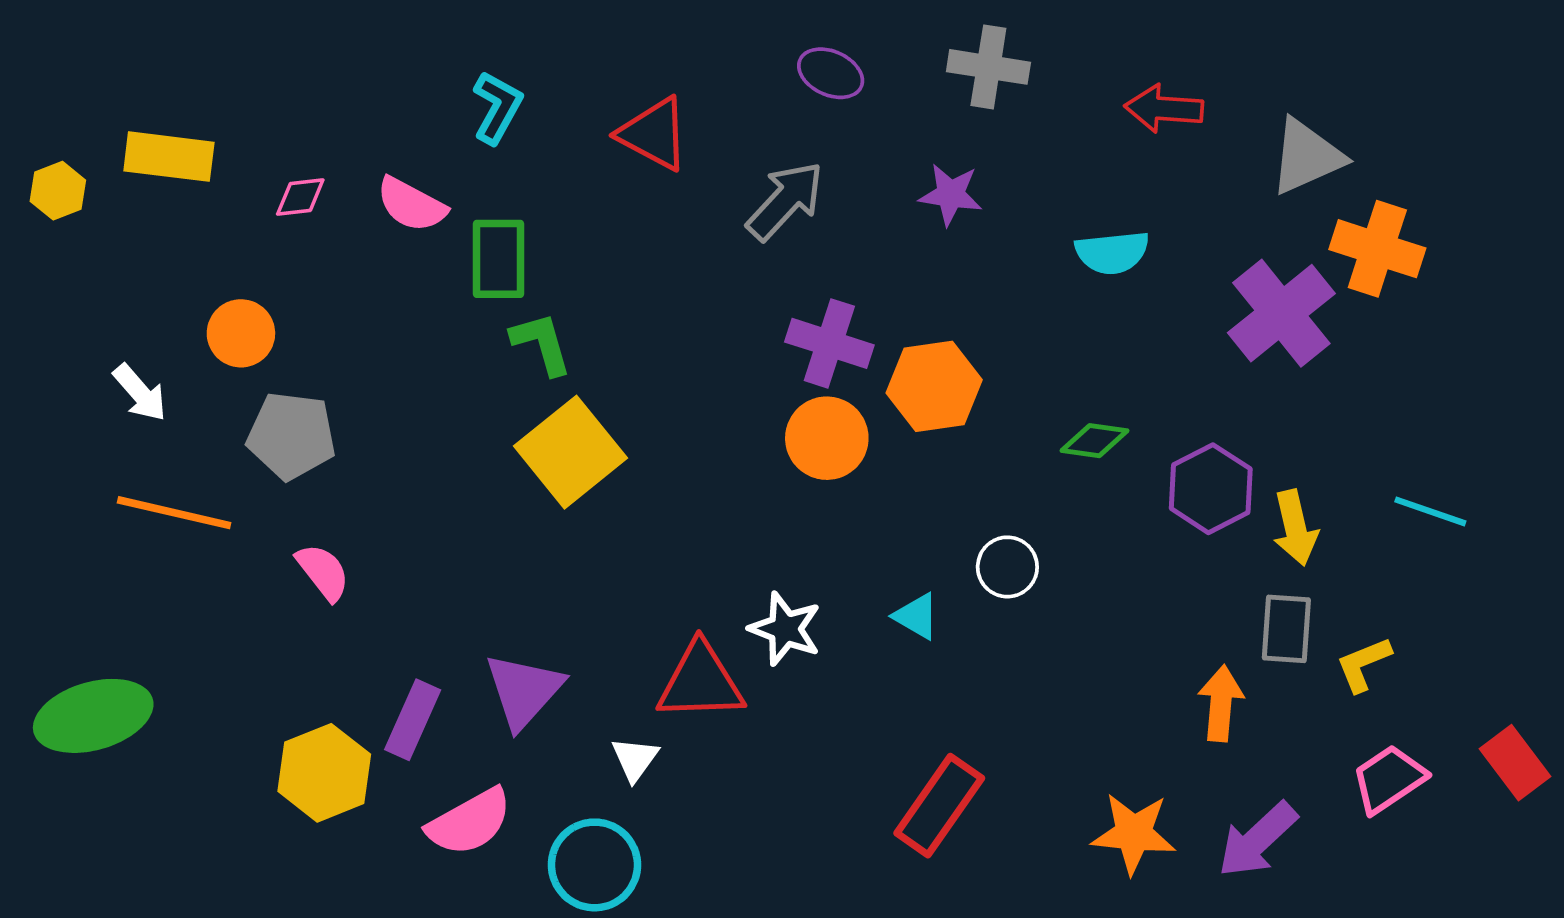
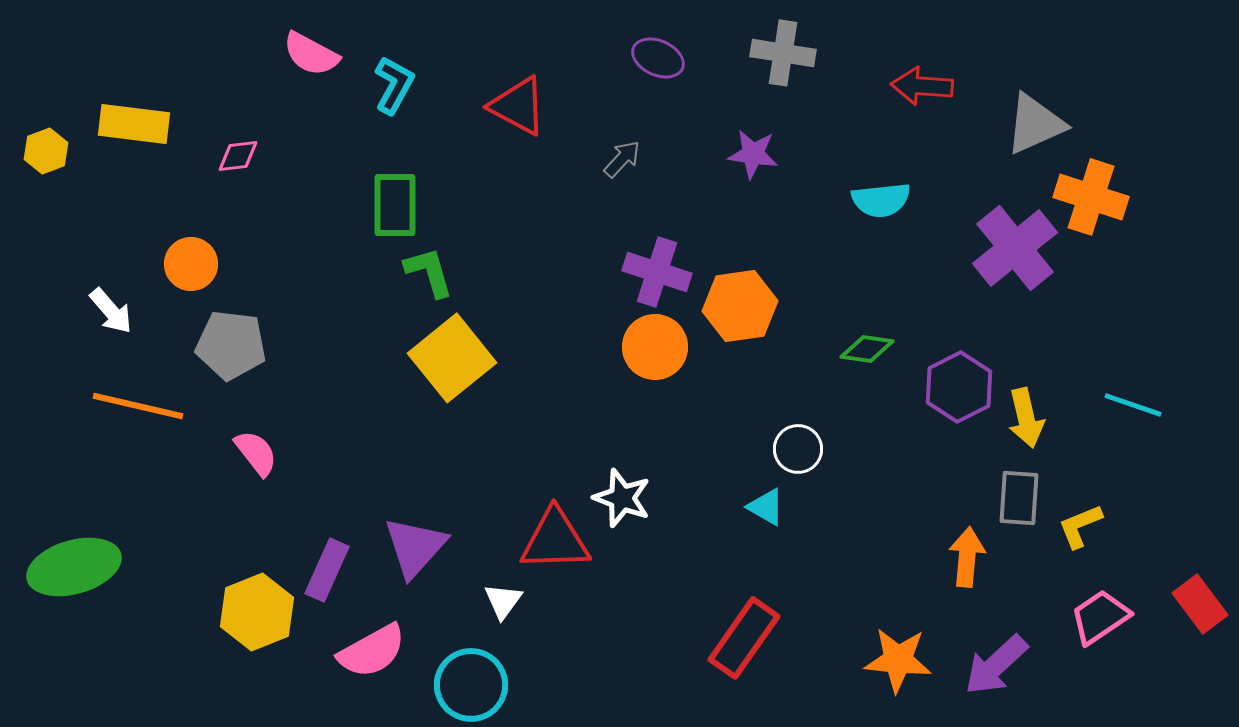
gray arrow: (785, 201) -> (622, 159), size x0.6
pink semicircle: (411, 205) -> (311, 54), moved
cyan triangle: (916, 616) -> (766, 507), moved

